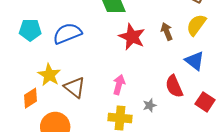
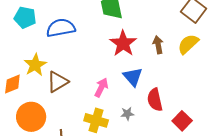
blue triangle: (195, 61) -> (133, 77), moved
brown triangle: (75, 87) -> (58, 82), turned 40

